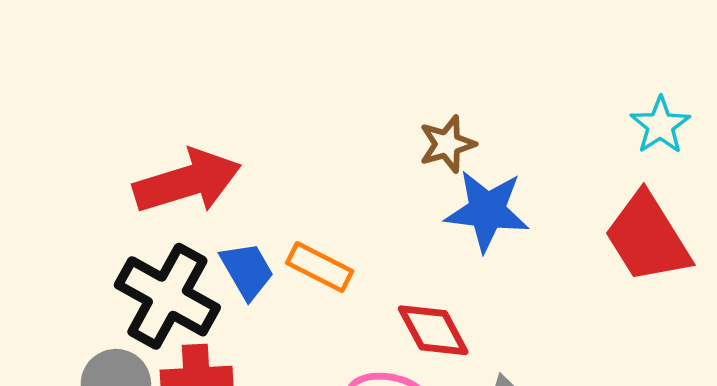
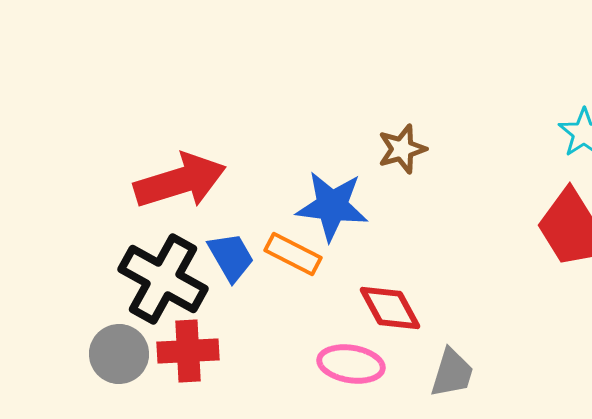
blue star: (487, 211) -> (332, 206), moved

